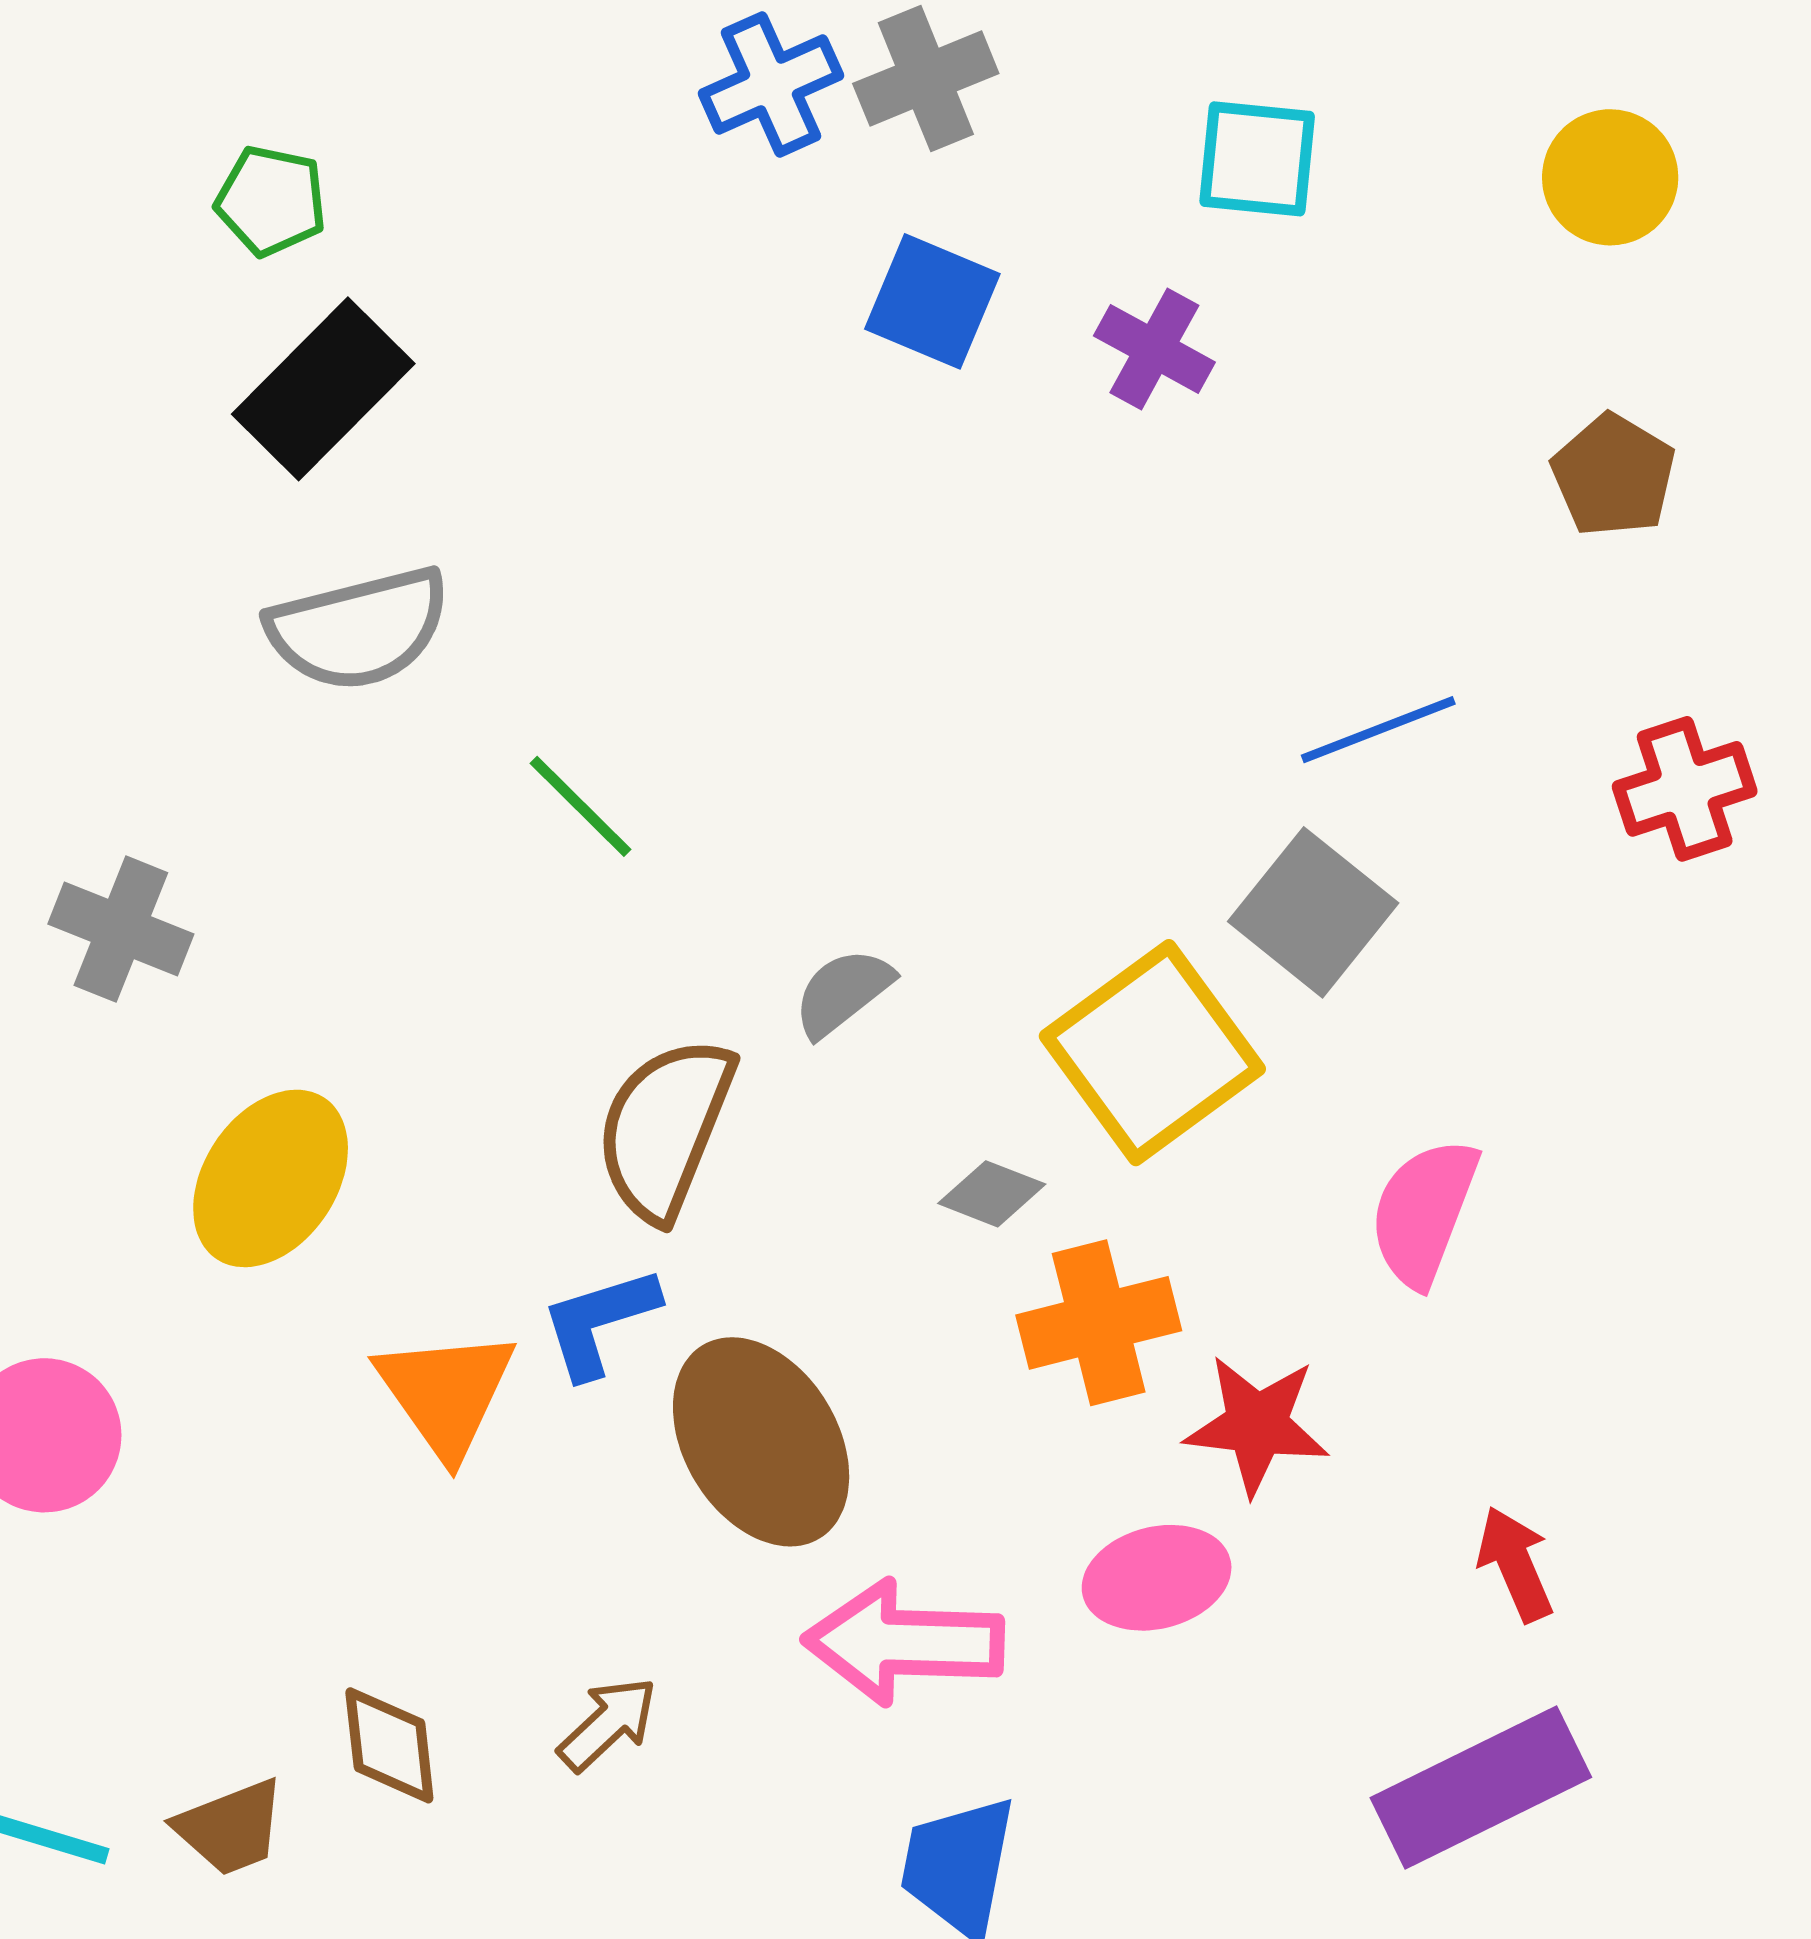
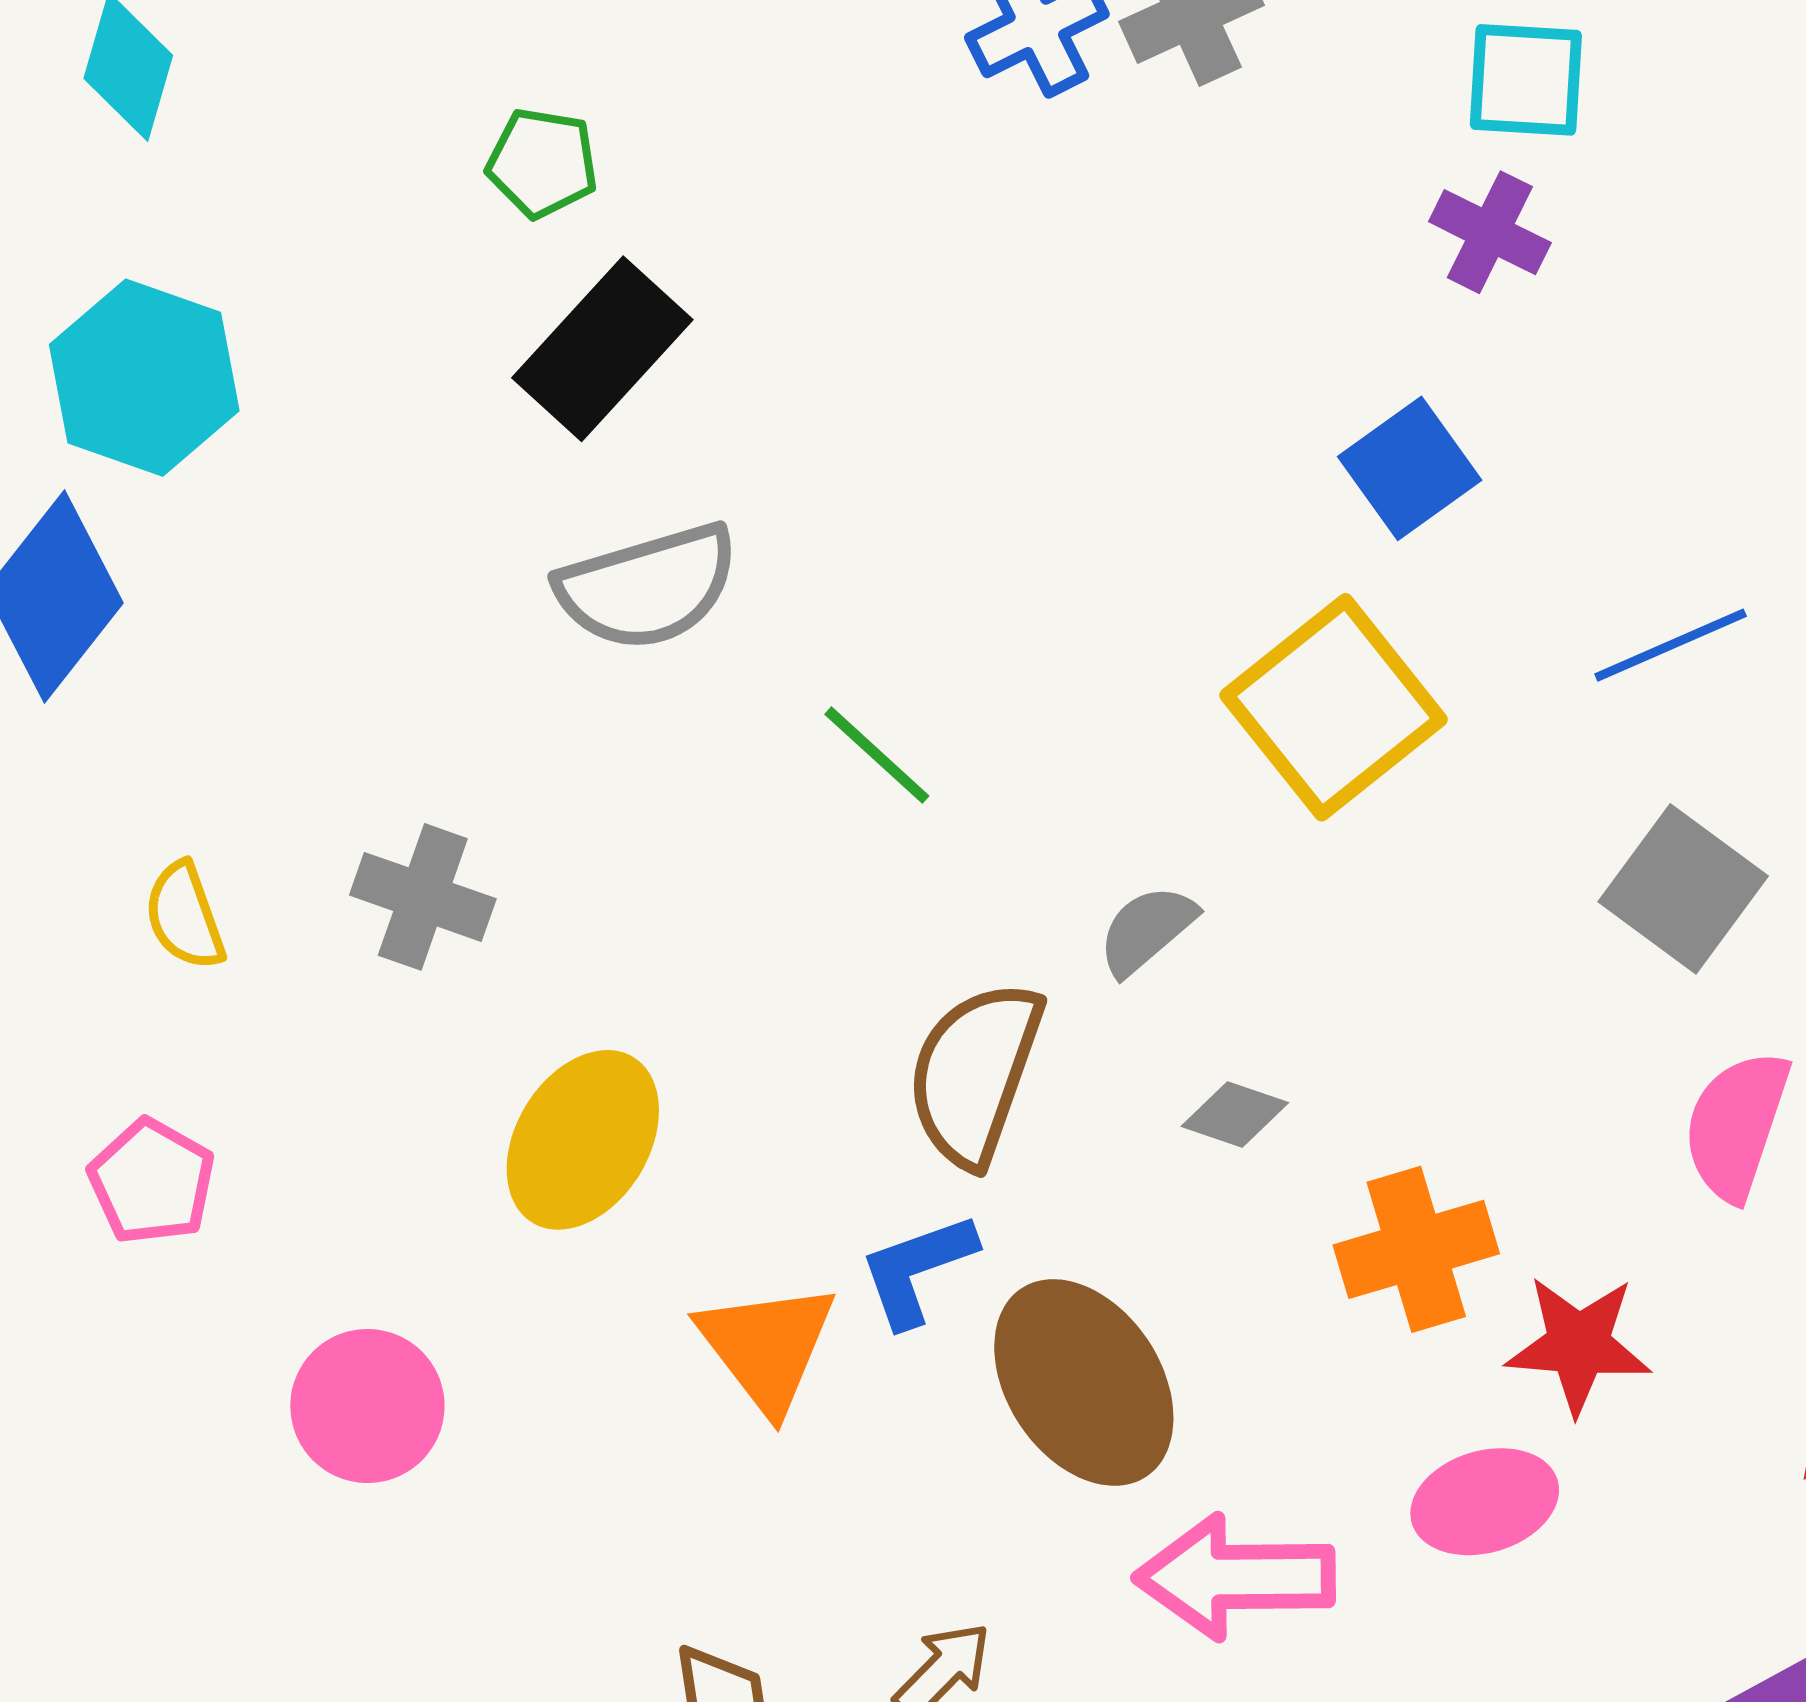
blue square: (932, 301) -> (1410, 468), moved, turned 34
purple cross: (1154, 349) -> (1490, 232), moved
gray square: (1313, 912) -> (1683, 889), moved
yellow square: (1152, 1053) -> (1334, 707), moved
gray diamond: (992, 1194) -> (1235, 1114), moved

